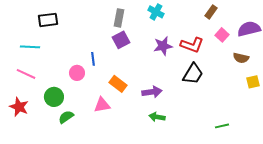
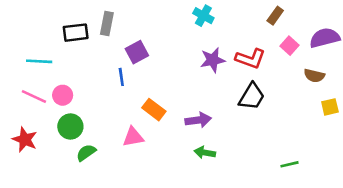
gray rectangle: (119, 18) -> (107, 23), moved
black rectangle: (48, 20) -> (76, 33), moved
purple square: (121, 40) -> (137, 52), moved
pink circle: (77, 73) -> (63, 95), moved

